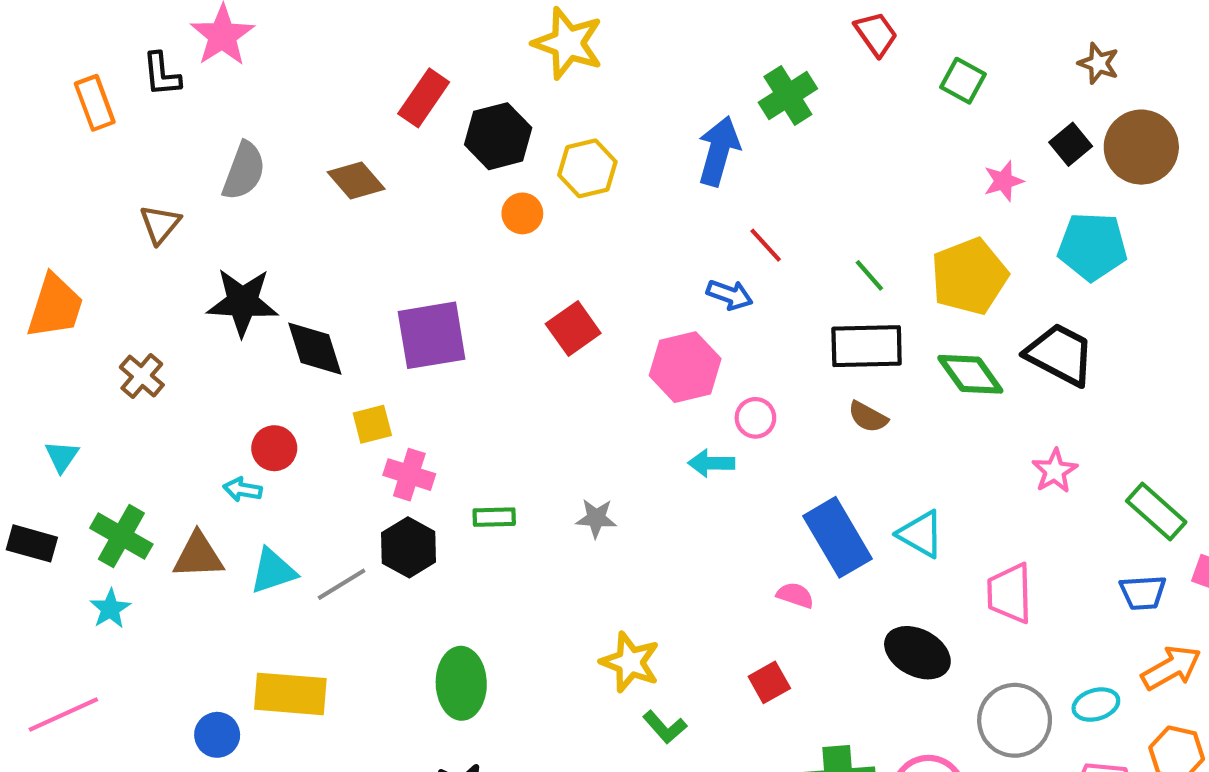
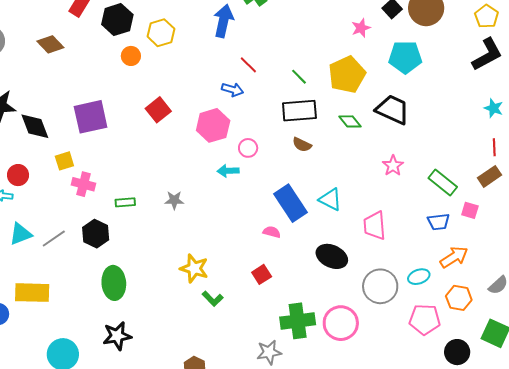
green diamond: (970, 374) -> (350, 121), size x0.7
black hexagon: (409, 547) -> (96, 234), moved

